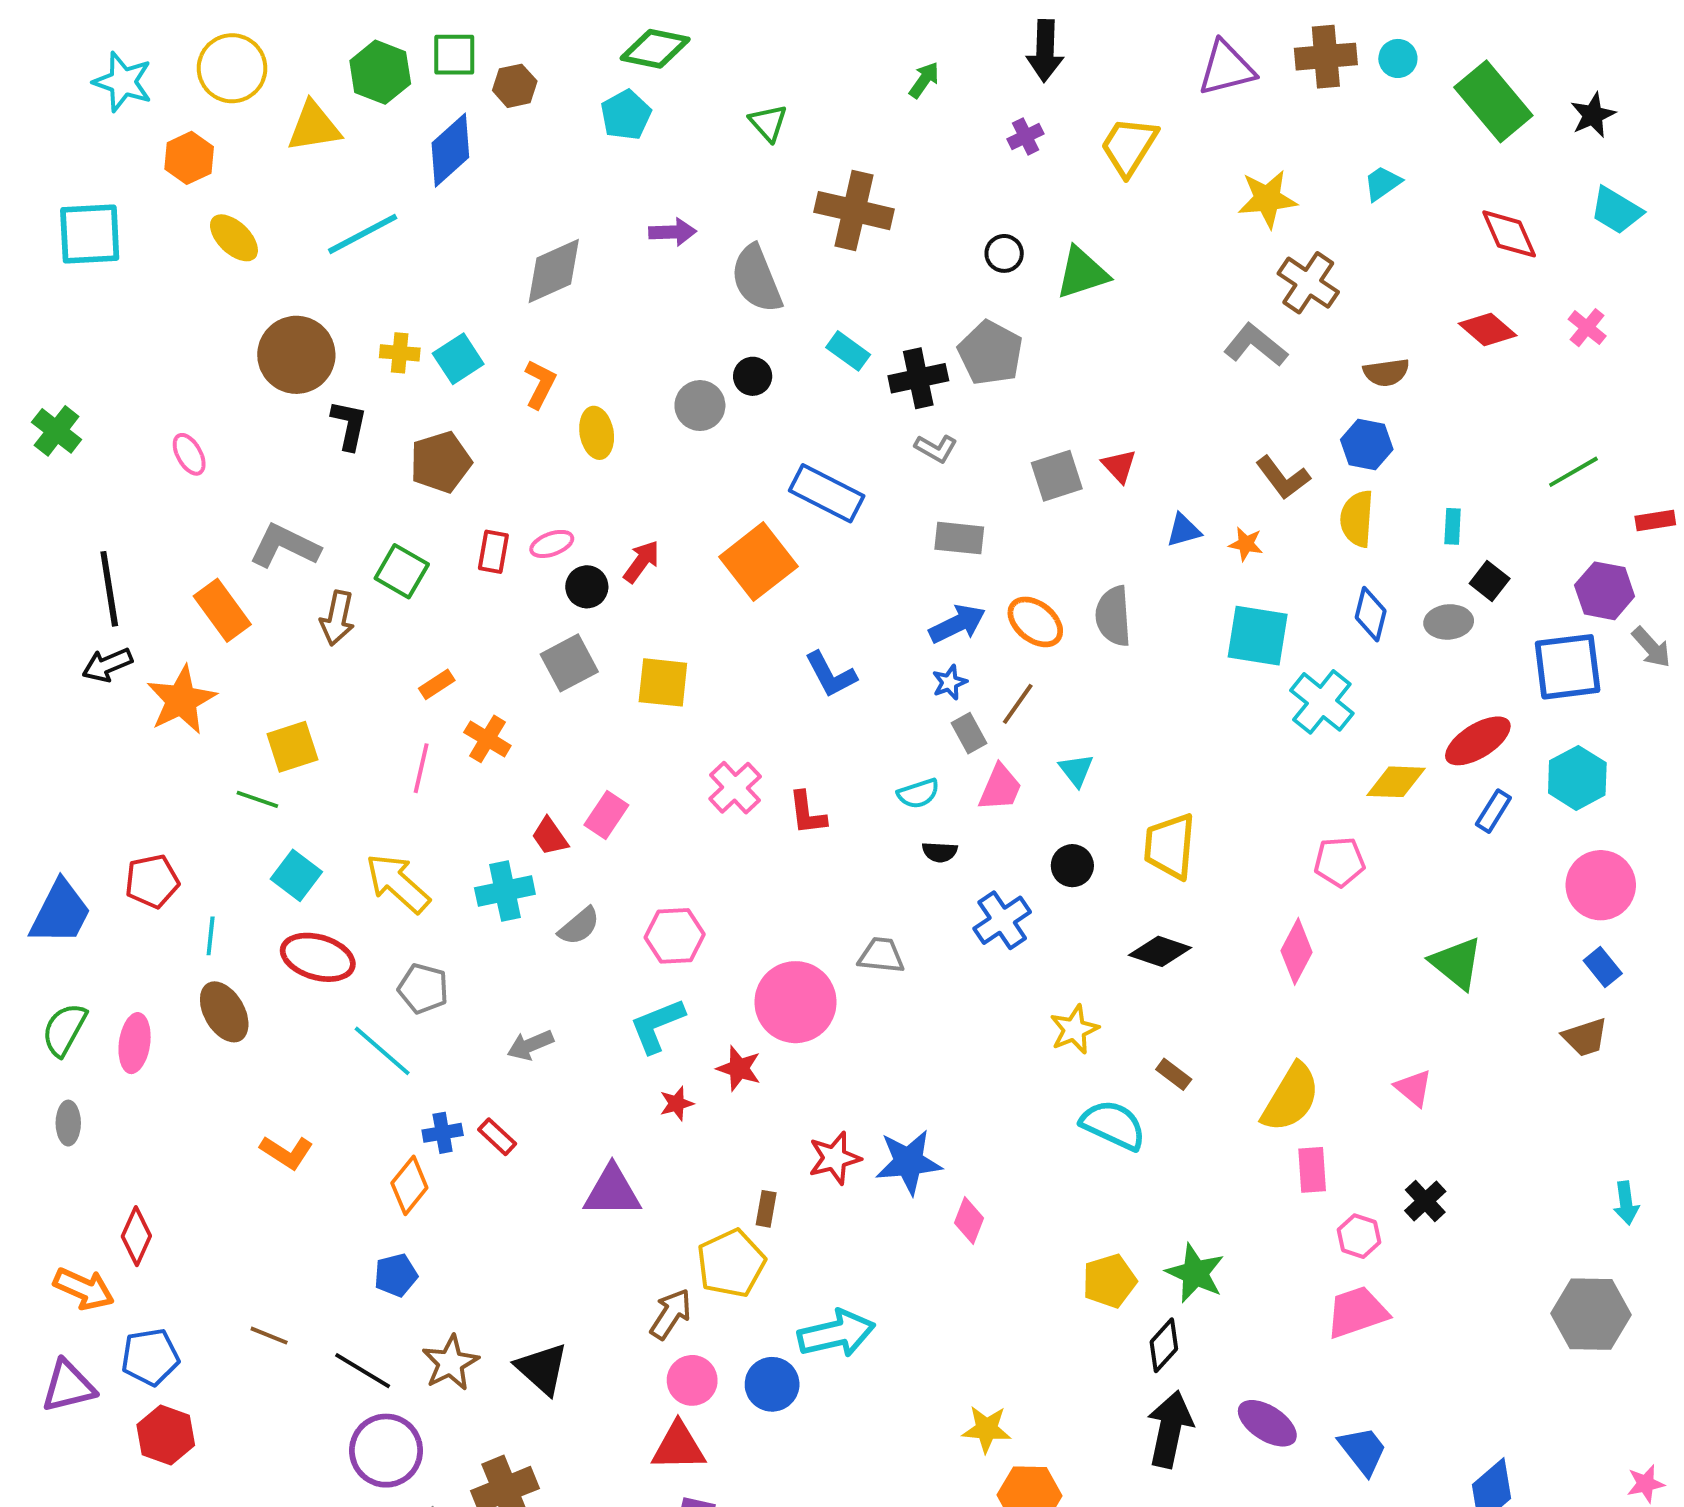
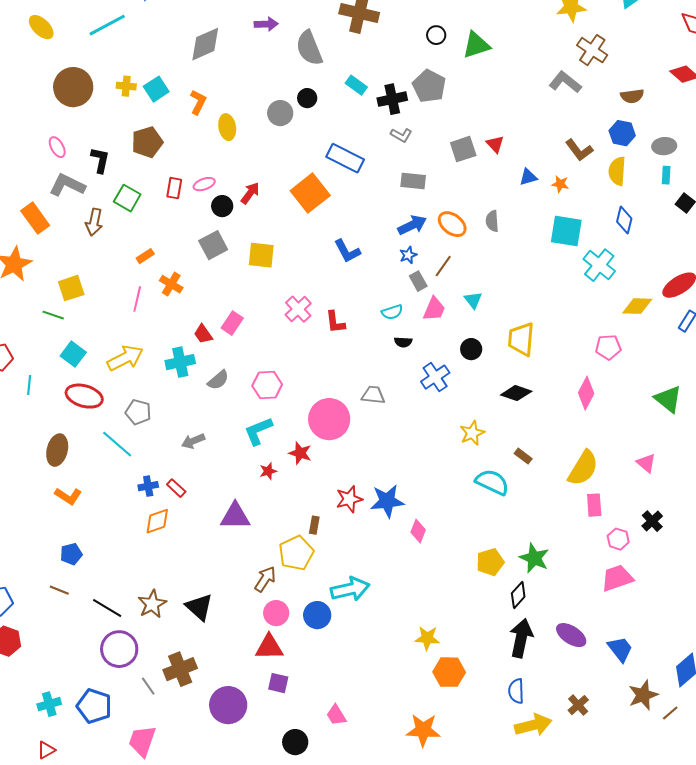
black L-shape: (349, 425) -> (100, 160), moved
pink ellipse: (189, 454) -> (57, 147), moved
gray semicircle: (1113, 616) -> (492, 221), size x0.7
gray ellipse: (1449, 622) -> (664, 146), moved
yellow arrow: (398, 883) -> (125, 358), turned 111
brown ellipse: (224, 1012) -> (57, 450), moved, turned 44
orange diamond: (409, 1185) -> (157, 521), moved, turned 32
blue pentagon: (396, 1275) -> (71, 554), moved

